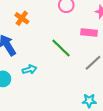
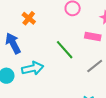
cyan arrow: (29, 70) -> (33, 68), size x1.5

